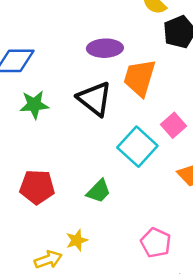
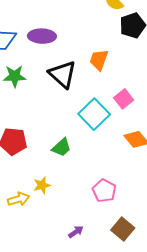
purple ellipse: (105, 48) -> (42, 36), moved
orange trapezoid: (140, 78) -> (99, 60), size x0.7

